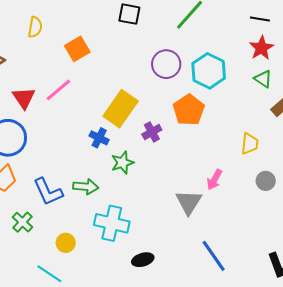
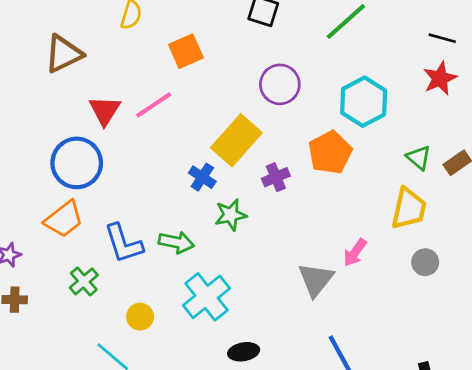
purple circle: (166, 64) -> (280, 84), moved
green triangle: (263, 79) -> (419, 158), moved
yellow trapezoid: (250, 144) -> (409, 208), size x1.4
cyan cross: (112, 223) -> (206, 297), turned 32

